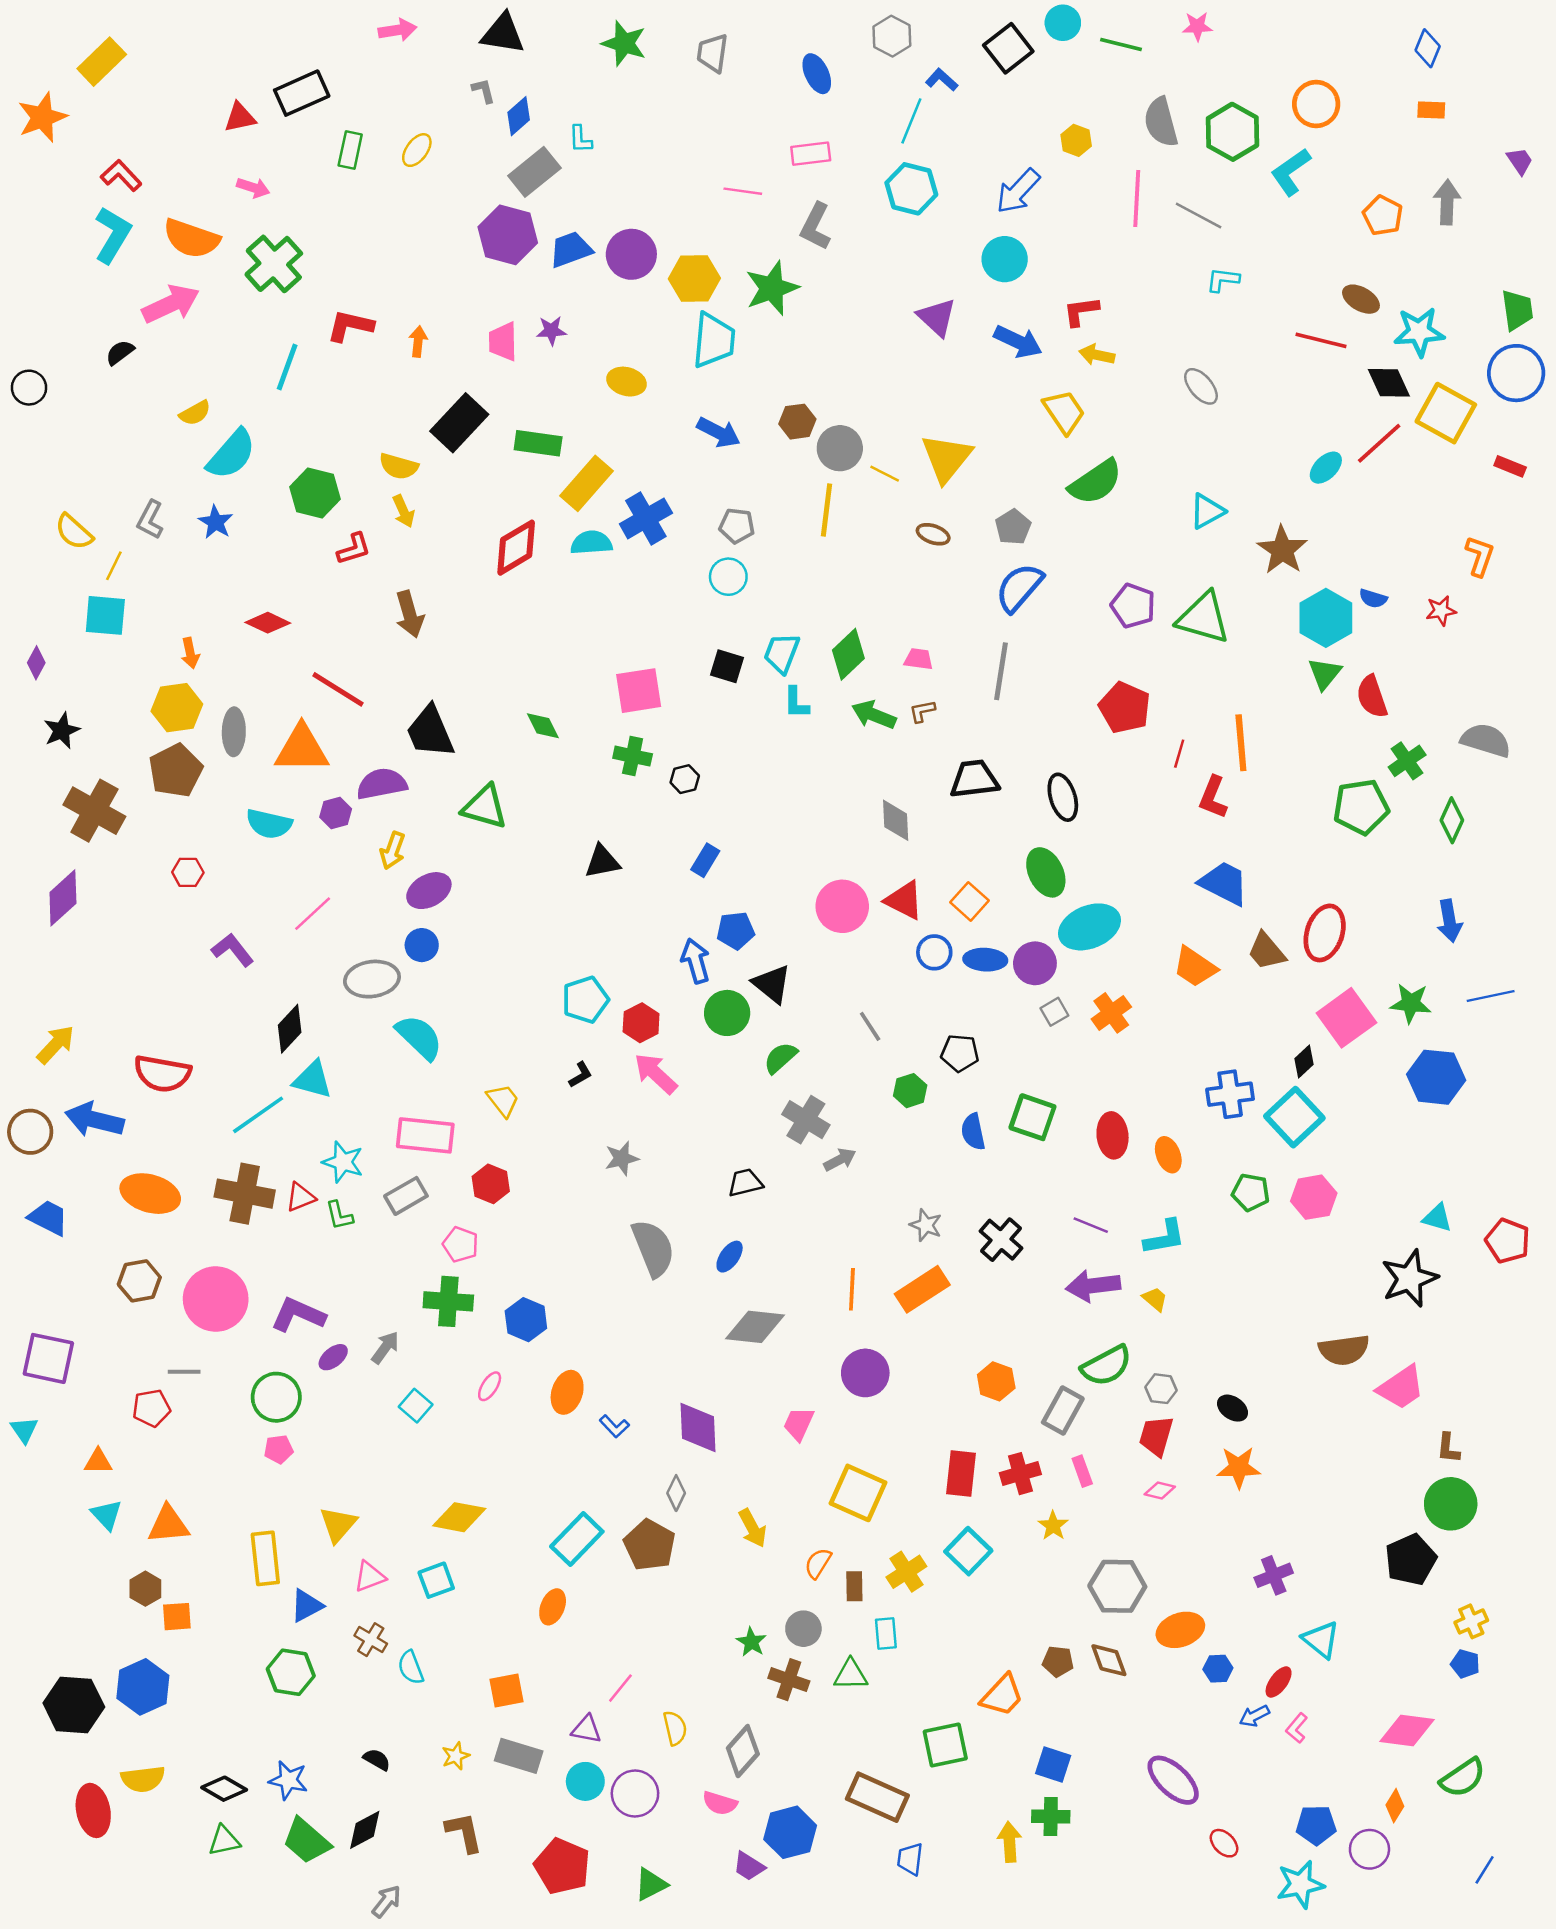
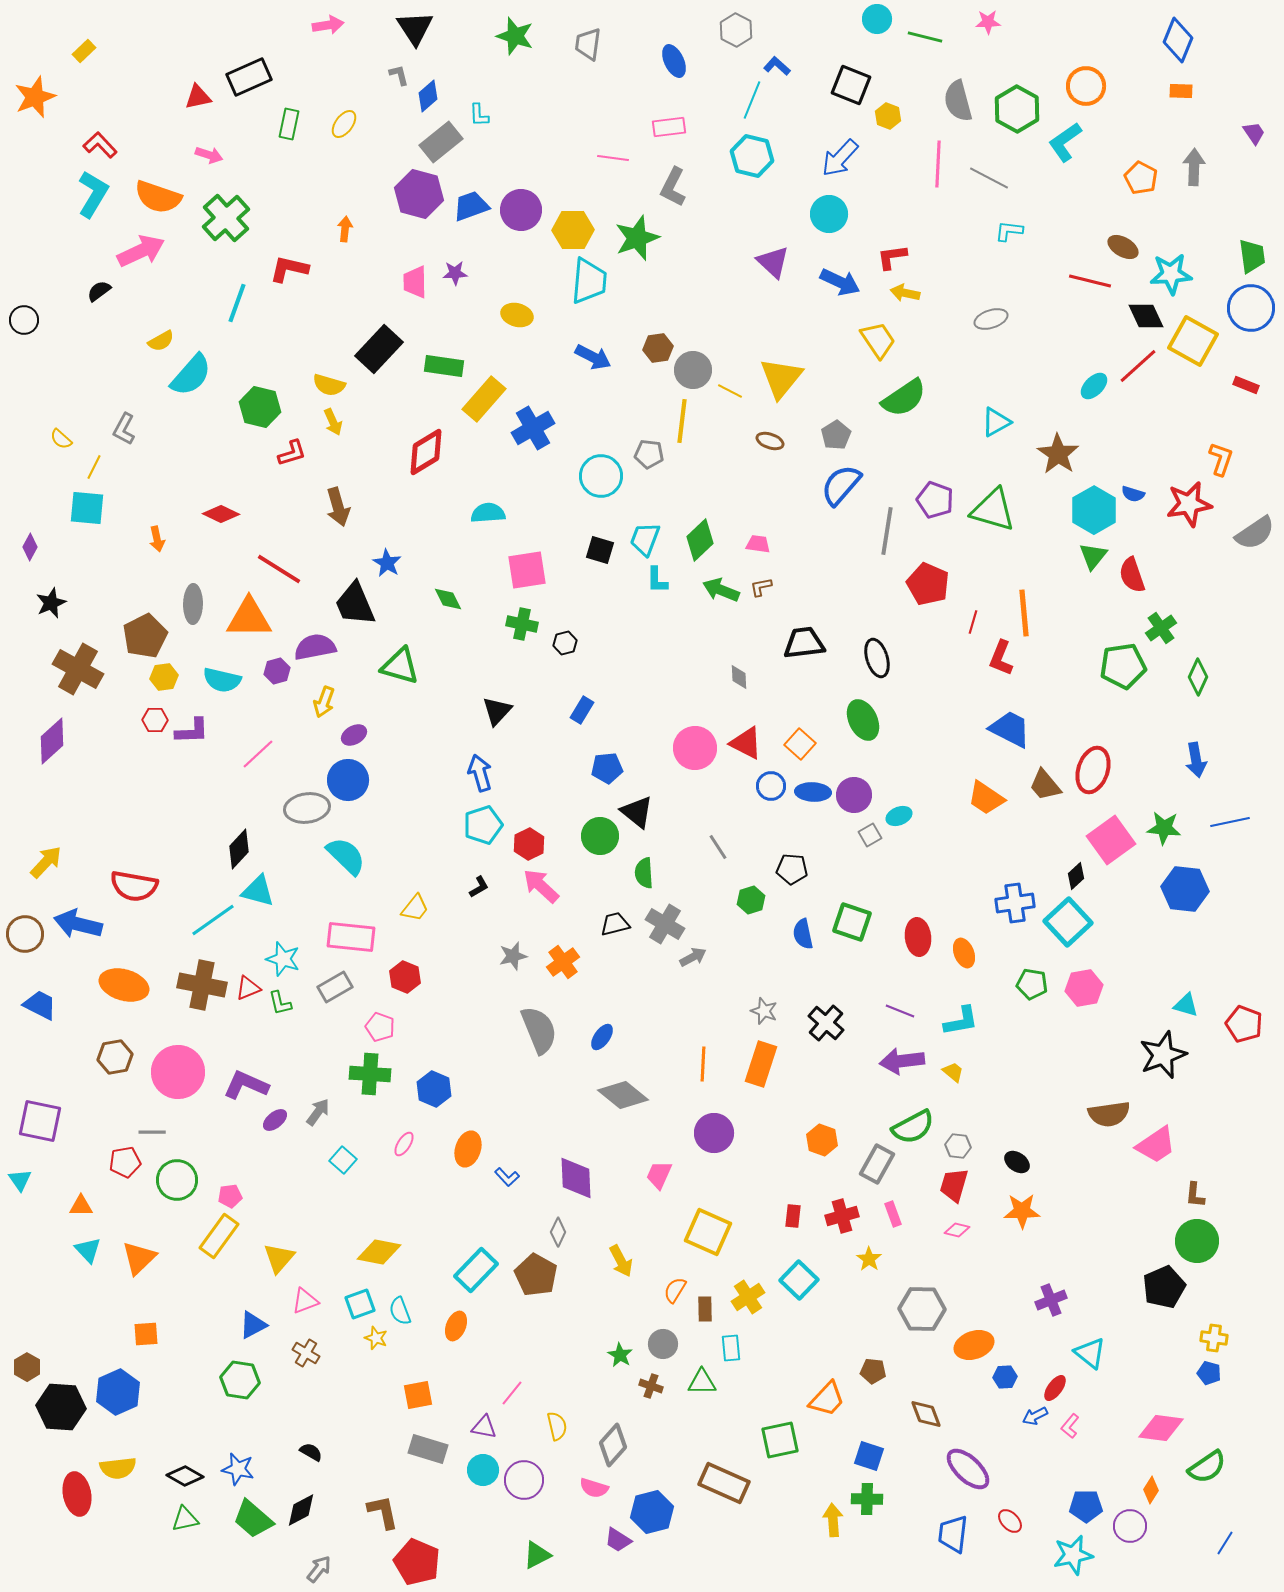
black triangle: (503, 34) -> (415, 28), turned 48
black square: (1008, 48) -> (851, 85), moved, turned -30
blue diamond: (1428, 48) -> (1178, 40), size x1.4
yellow rectangle: (102, 62) -> (84, 51), size x0.6
orange arrow: (418, 342) -> (345, 229), moved
gray ellipse: (1201, 386) -> (991, 319), turned -68
blue star: (216, 522) -> (387, 563), moved
gray pentagon: (737, 526) -> (649, 454), moved
yellow semicircle: (74, 532) -> (61, 439), size x0.7
cyan semicircle: (591, 543) -> (488, 513), moved
cyan circle: (728, 577) -> (601, 476), size x1.4
red star: (1441, 611) -> (1189, 504), size x1.8
gray line: (1001, 671) -> (887, 531), moved
yellow hexagon: (177, 708) -> (164, 677), moved, size x0.7
gray semicircle: (1486, 740) -> (1255, 533), moved, turned 129
gray diamond: (896, 820) -> (739, 677), size x0.7
black triangle: (602, 861) -> (497, 711), turned -36
purple ellipse: (429, 891) -> (354, 735), size x0.7
cyan ellipse: (1089, 927) -> (899, 816), moved, size x0.5
blue circle: (422, 945) -> (348, 780), size x1.5
purple L-shape: (233, 950) -> (192, 731), moved, turned 126
blue arrow: (696, 961) -> (480, 773), moved
orange cross: (1111, 1013) -> (563, 962), moved
green semicircle: (780, 1058) -> (644, 873), turned -52
yellow trapezoid: (503, 1100) -> (415, 908), turned 76
black trapezoid: (745, 1183) -> (615, 924), moved
orange rectangle: (922, 1289) -> (761, 1064), turned -39
gray diamond: (755, 1327) -> (623, 1095), turned 33
green circle: (276, 1397) -> (177, 1180), moved
red rectangle: (961, 1474) -> (793, 1216), size x0.6
orange triangle: (168, 1524) -> (139, 1258), turned -39
yellow rectangle: (265, 1558) -> (219, 1236), moved, turned 42
brown hexagon: (145, 1589) -> (27, 1367), moved
yellow cross: (1471, 1621) -> (1214, 1338), turned 32
brown diamond: (1109, 1660) -> (926, 1414), moved
cyan semicircle: (411, 1667) -> (400, 1311), moved
brown cross: (789, 1680) -> (651, 1386), size x0.7
yellow star: (456, 1756) -> (376, 1338), moved, turned -30
blue trapezoid: (910, 1859) -> (953, 1534), moved, size x1.4
red pentagon: (562, 1866) -> (417, 1562), moved

